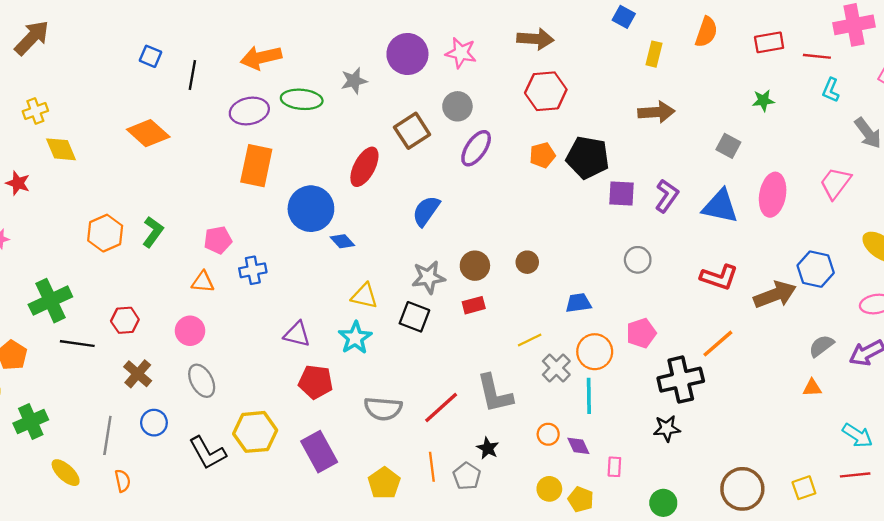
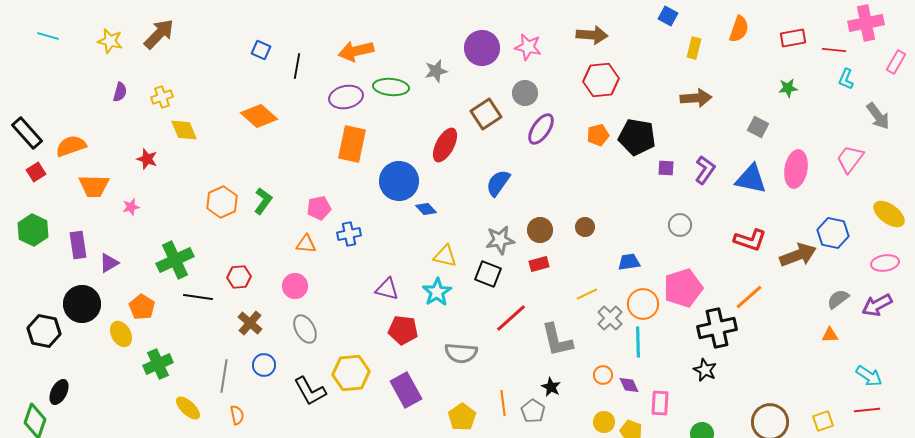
purple square: (621, 194) -> (666, 168), size x0.7
pink pentagon: (641, 333) -> (683, 288), size x1.5
red line: (441, 408) -> (511, 318), moved
black star: (667, 428) -> (705, 370), turned 30
pink rectangle: (614, 467) -> (660, 403), size x1.4

